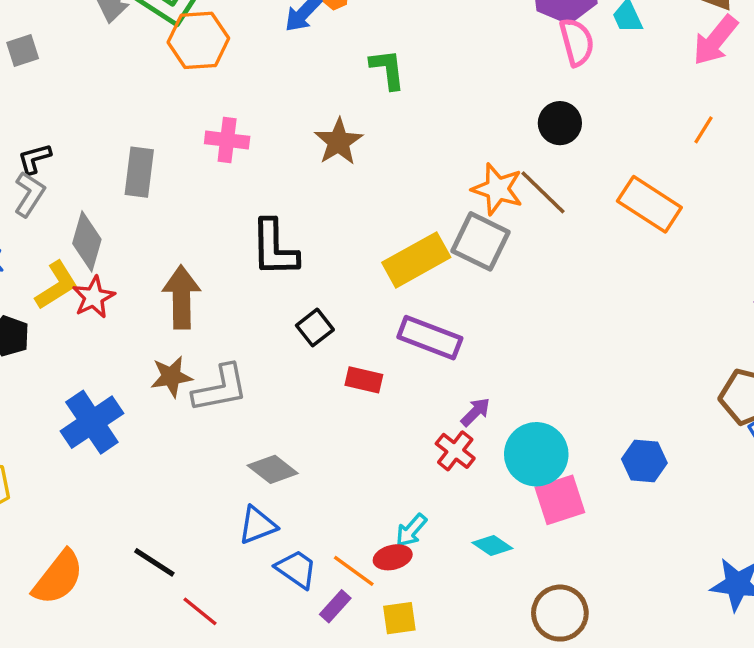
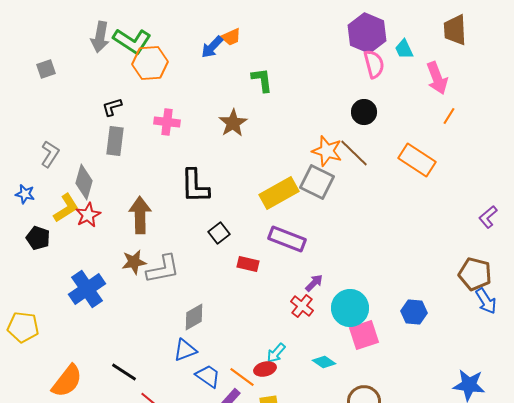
pink arrow: (715, 40) -> (437, 78), moved, turned -60
black L-shape: (34, 159) -> (112, 107), moved
gray diamond: (273, 469) -> (194, 317), turned -68

